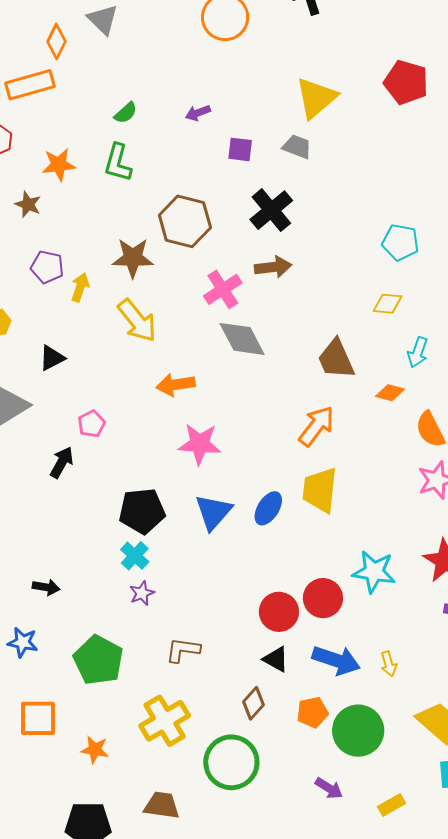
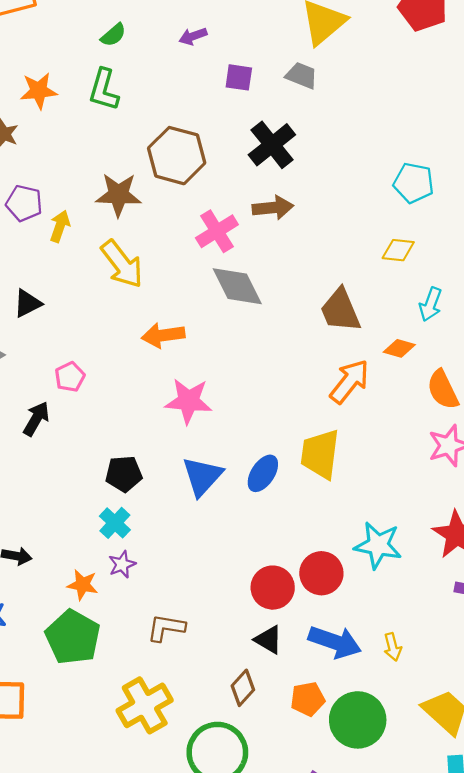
orange arrow: (317, 426) -> (350, 381), moved
black pentagon: (142, 511) -> (124, 474), size x0.7
orange star: (95, 750) -> (83, 585), moved

